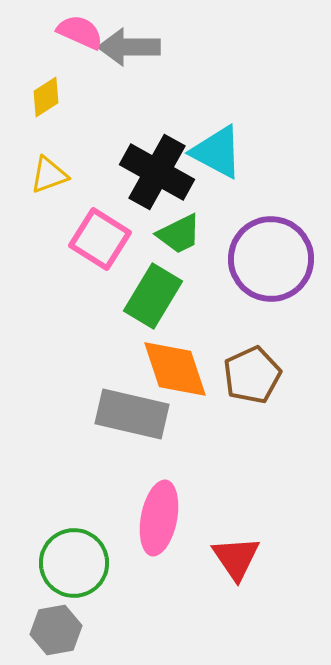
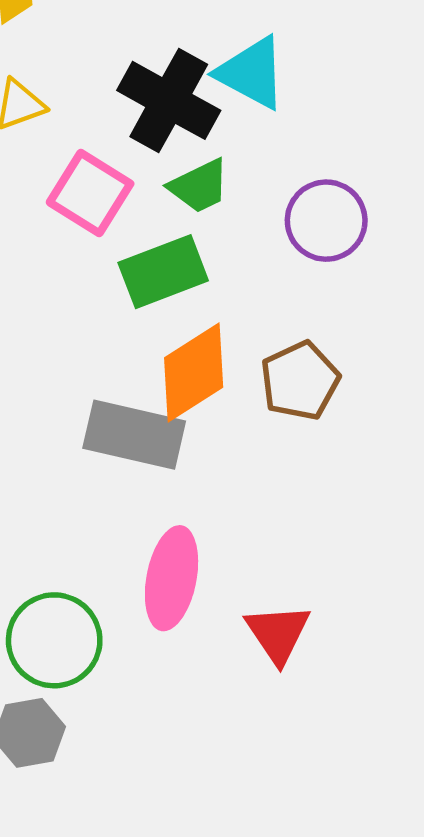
purple circle: (271, 259) -> (326, 221), size x0.7
green rectangle: (153, 296) -> (163, 272), turned 38
orange diamond: (175, 369) -> (194, 372), turned 76

